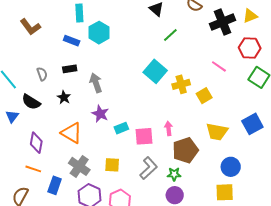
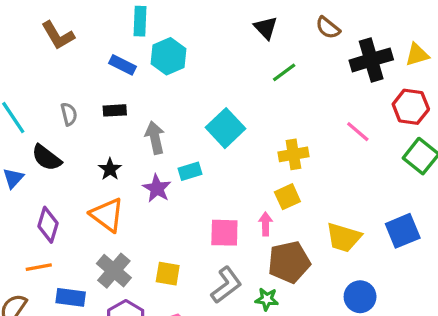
cyan square: (155, 71) -> (225, 128), moved
yellow square: (204, 96) -> (287, 197), moved
black star: (64, 97) -> (110, 169), moved
cyan rectangle: (121, 128) -> (190, 171), moved
orange line: (33, 169) -> (39, 267), turned -35
blue rectangle: (55, 185) -> (71, 297), turned 72

